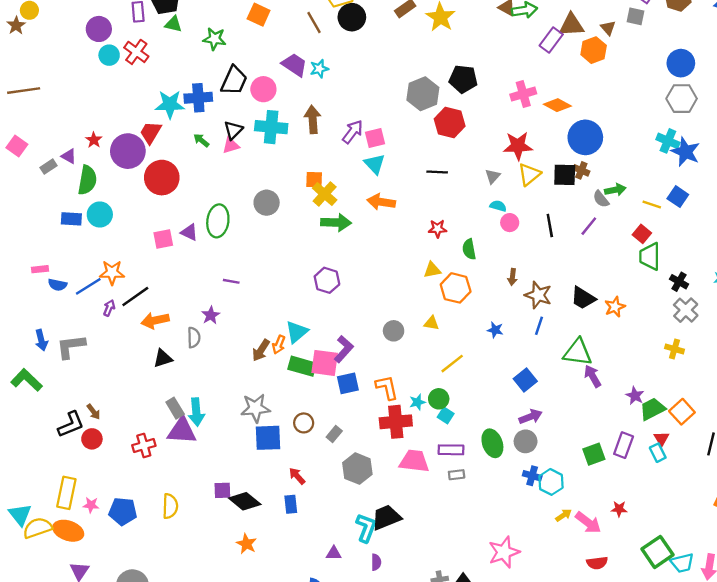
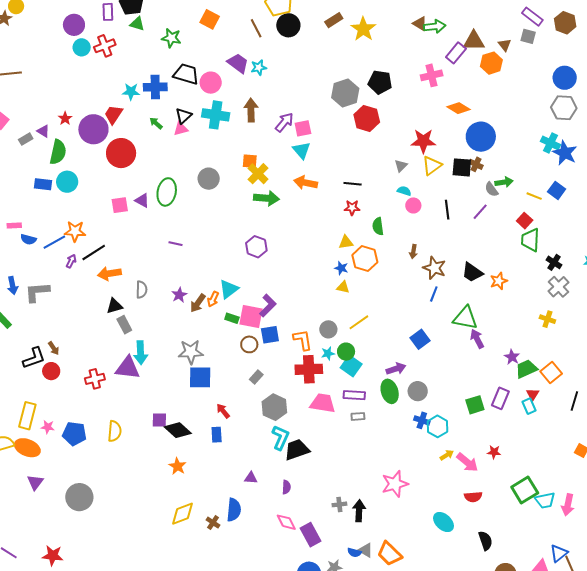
red cross: (136, 52) -> (105, 46), turned 30
black trapezoid: (234, 80) -> (186, 74), turned -100
pink cross: (523, 94) -> (432, 75), moved
cyan star: (170, 104) -> (131, 92), size x0.7
black line: (437, 172) -> (353, 184), moved
purple star: (211, 315) -> (179, 295), moved
blue star: (495, 330) -> (341, 268), moved
gray circle: (394, 331) -> (328, 329), moved
green rectangle: (302, 366) -> (232, 318), size x0.6
gray rectangle: (175, 408) -> (124, 325), moved
cyan square: (446, 415) -> (351, 366), size x1.5
purple arrow: (531, 417) -> (396, 369), moved
brown circle: (304, 423) -> (249, 344), moved
cyan L-shape: (366, 528) -> (280, 438), moved

